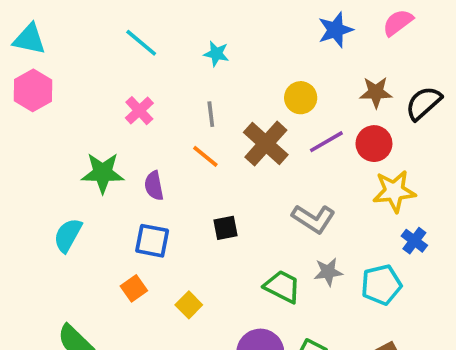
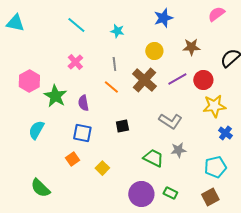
blue star: (335, 30) -> (163, 18), moved
pink hexagon: (33, 90) -> (29, 81), moved
brown star: (376, 92) -> (191, 47), moved
yellow circle: (301, 98) -> (154, 51), moved
green star: (103, 173) -> (55, 96), turned 30
cyan pentagon: (381, 285) -> (215, 167), moved

